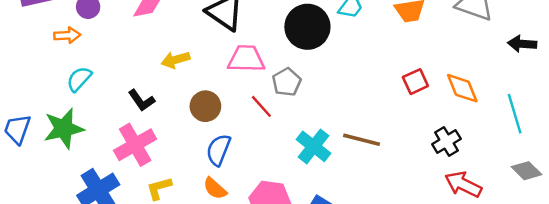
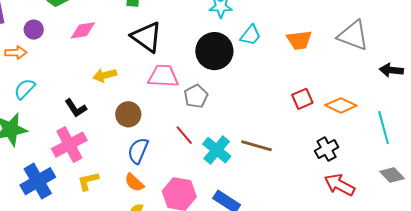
orange diamond: (462, 88) -> (341, 105), turned -44
red line: (261, 106) -> (184, 135), moved

